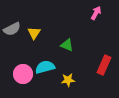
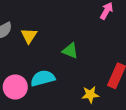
yellow star: (68, 80) -> (90, 95), moved

